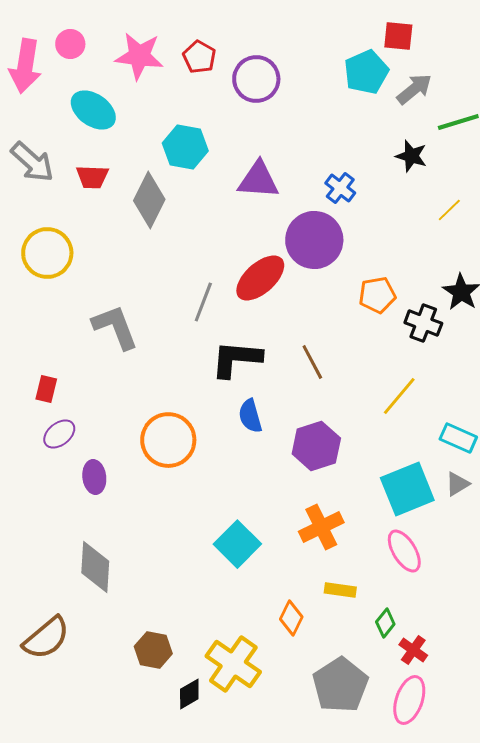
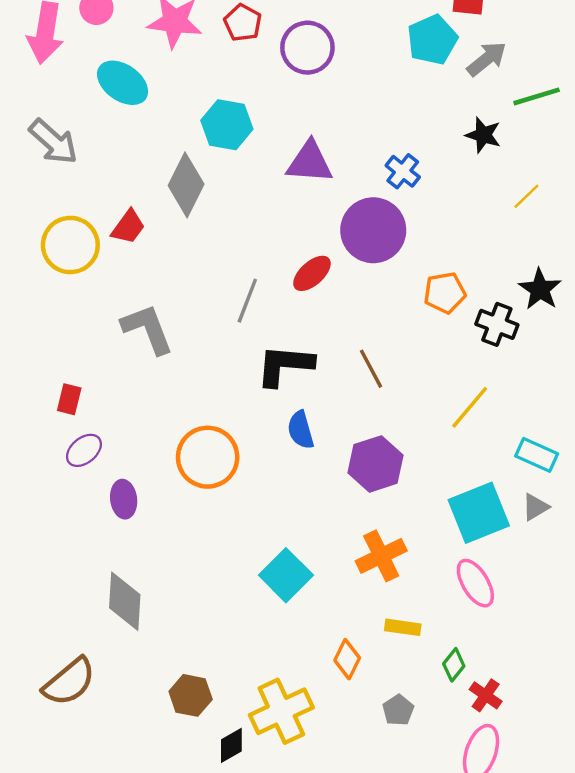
red trapezoid: (92, 177) -> (128, 227), moved, turned -56
red ellipse: (260, 278) -> (312, 273), size x0.7
yellow cross: (233, 664) -> (281, 711), turned 30
gray pentagon: (340, 685) -> (398, 710), moved, size x0.5

